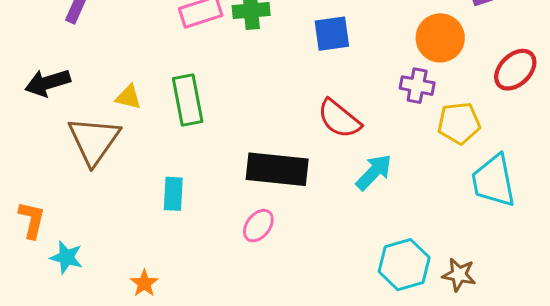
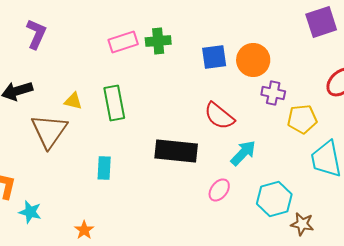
orange circle: (440, 38) -> (253, 60), moved
pink ellipse: (258, 226) -> (219, 190), moved
cyan hexagon: (404, 265) -> (274, 199), moved

